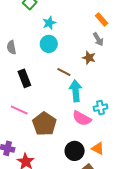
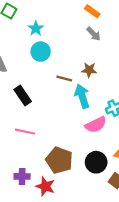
brown star: (89, 58) -> (89, 70), moved
pink semicircle: (82, 118) -> (96, 125), turned -42
brown pentagon: (44, 124) -> (59, 160), moved

